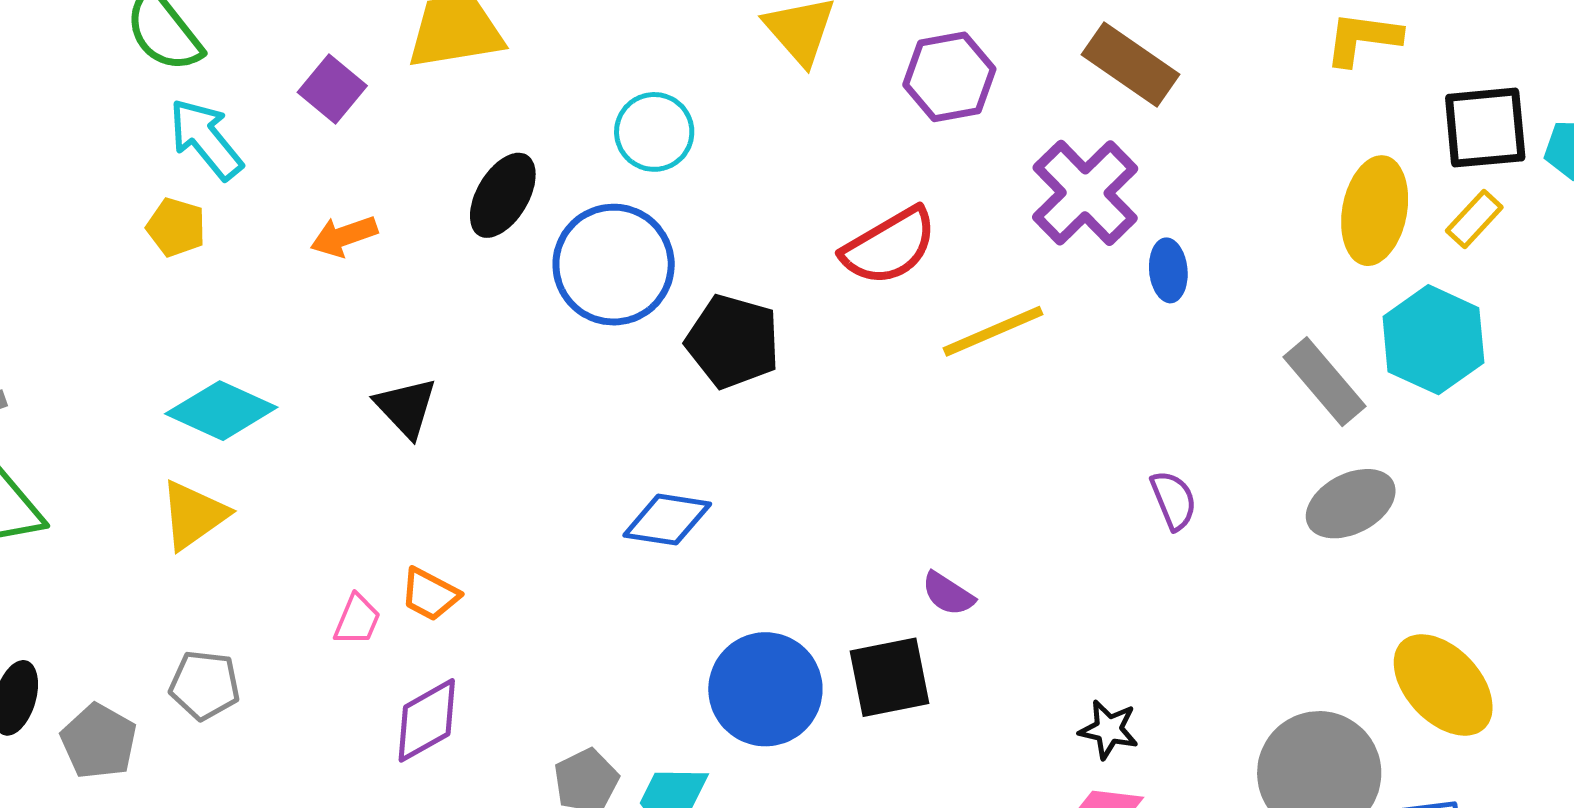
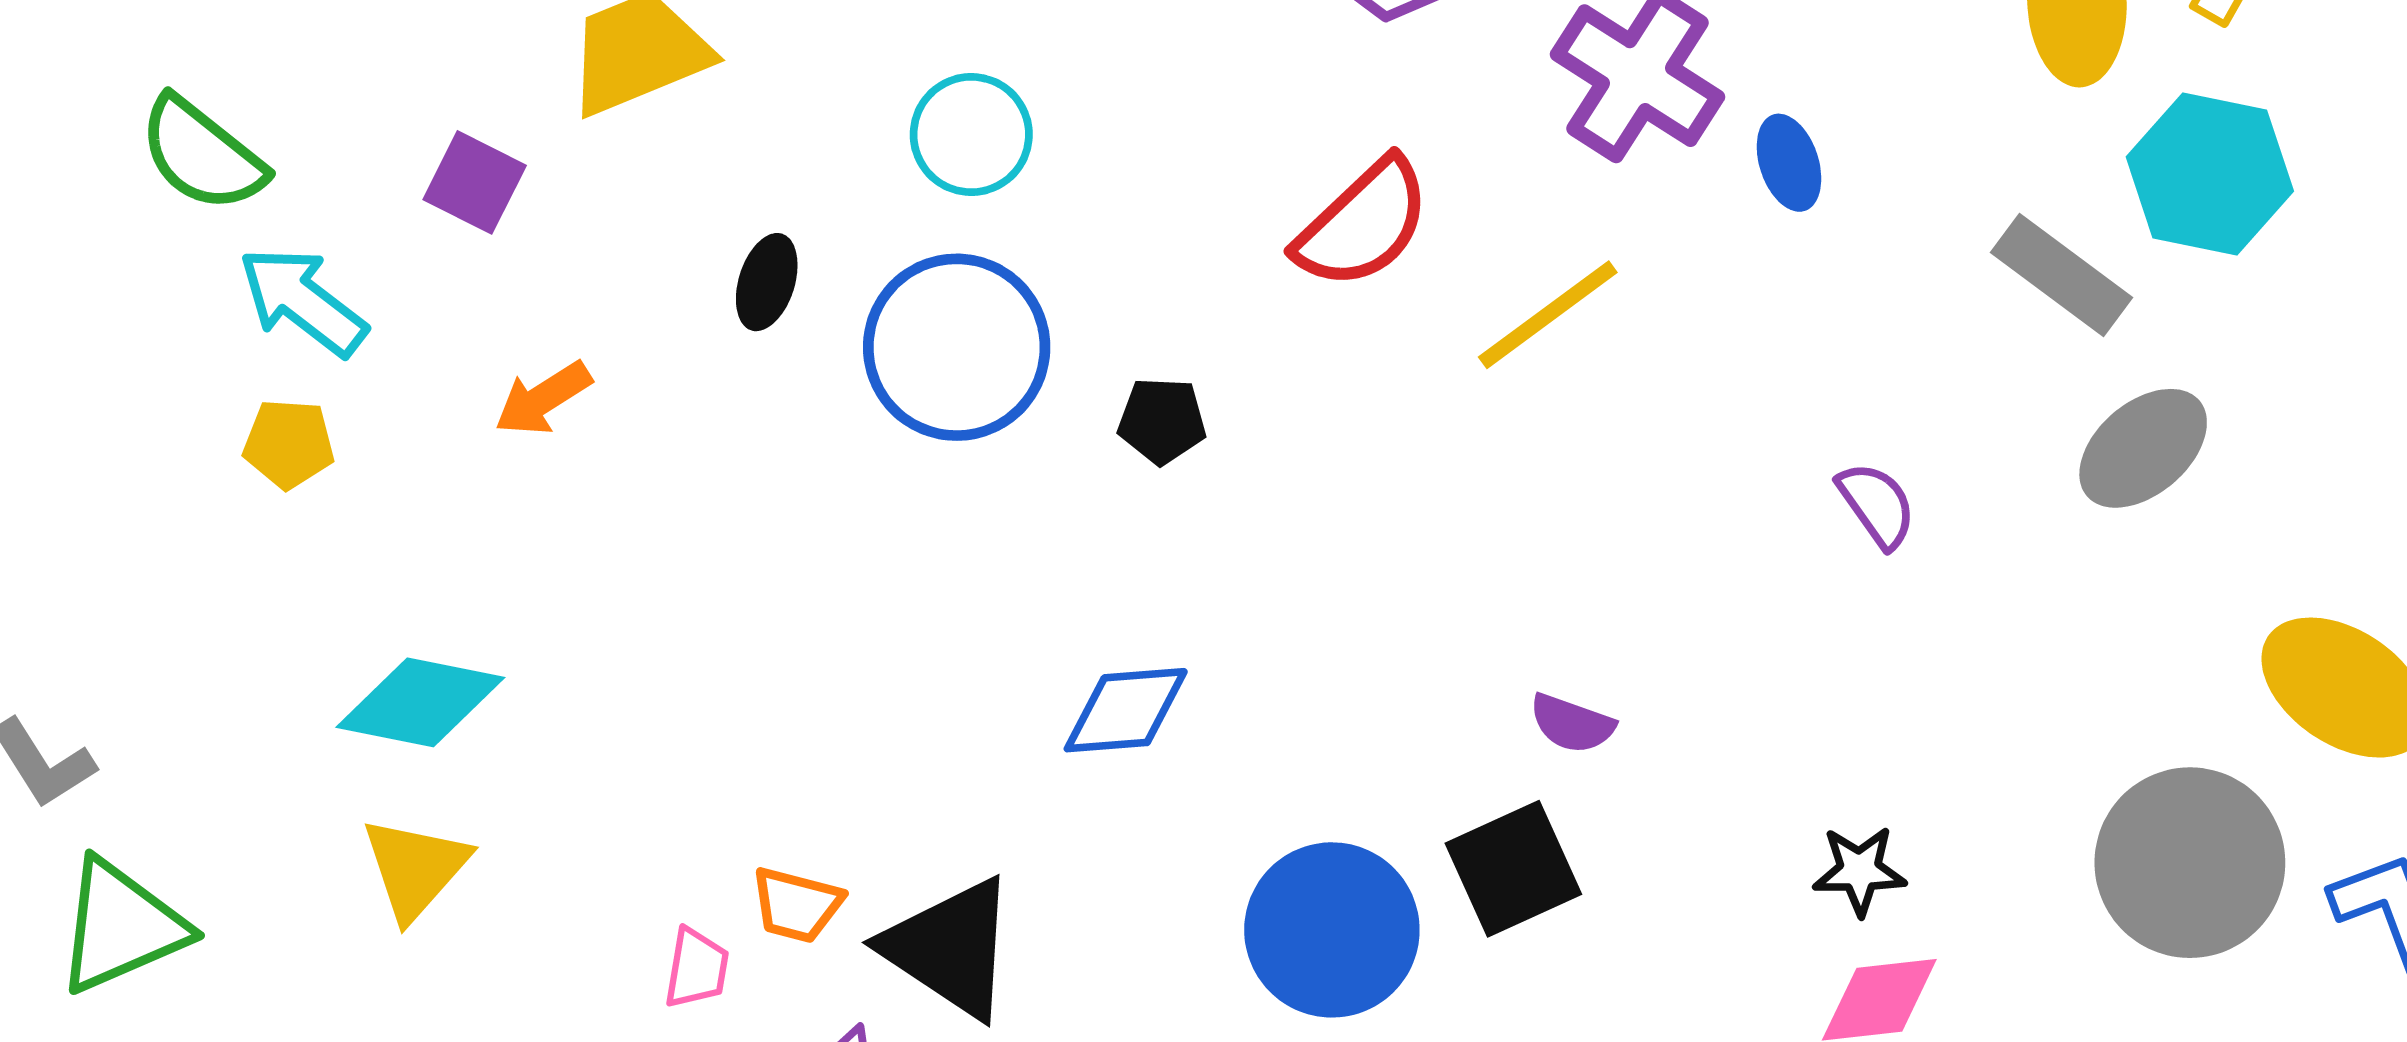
black ellipse: (503, 195) -> (767, 282), size x0.7
black pentagon: (733, 341) -> (1162, 421), size x0.6
black triangle: (406, 407) -> (950, 948), moved, size x1.5

